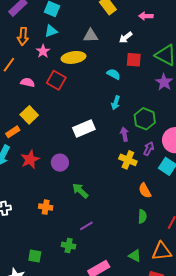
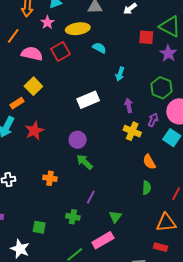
red square: (134, 60) -> (146, 37), moved
cyan semicircle: (114, 74) -> (99, 48), moved
red square: (56, 80) -> (60, 52), turned 30
pink semicircle: (28, 82) -> (32, 54), size x1.5
green hexagon: (145, 119) -> (161, 88), moved
purple circle: (60, 163) -> (78, 140), moved
purple line: (86, 226) -> (91, 197), turned -32
green triangle: (135, 256) -> (115, 217), moved, turned 40

